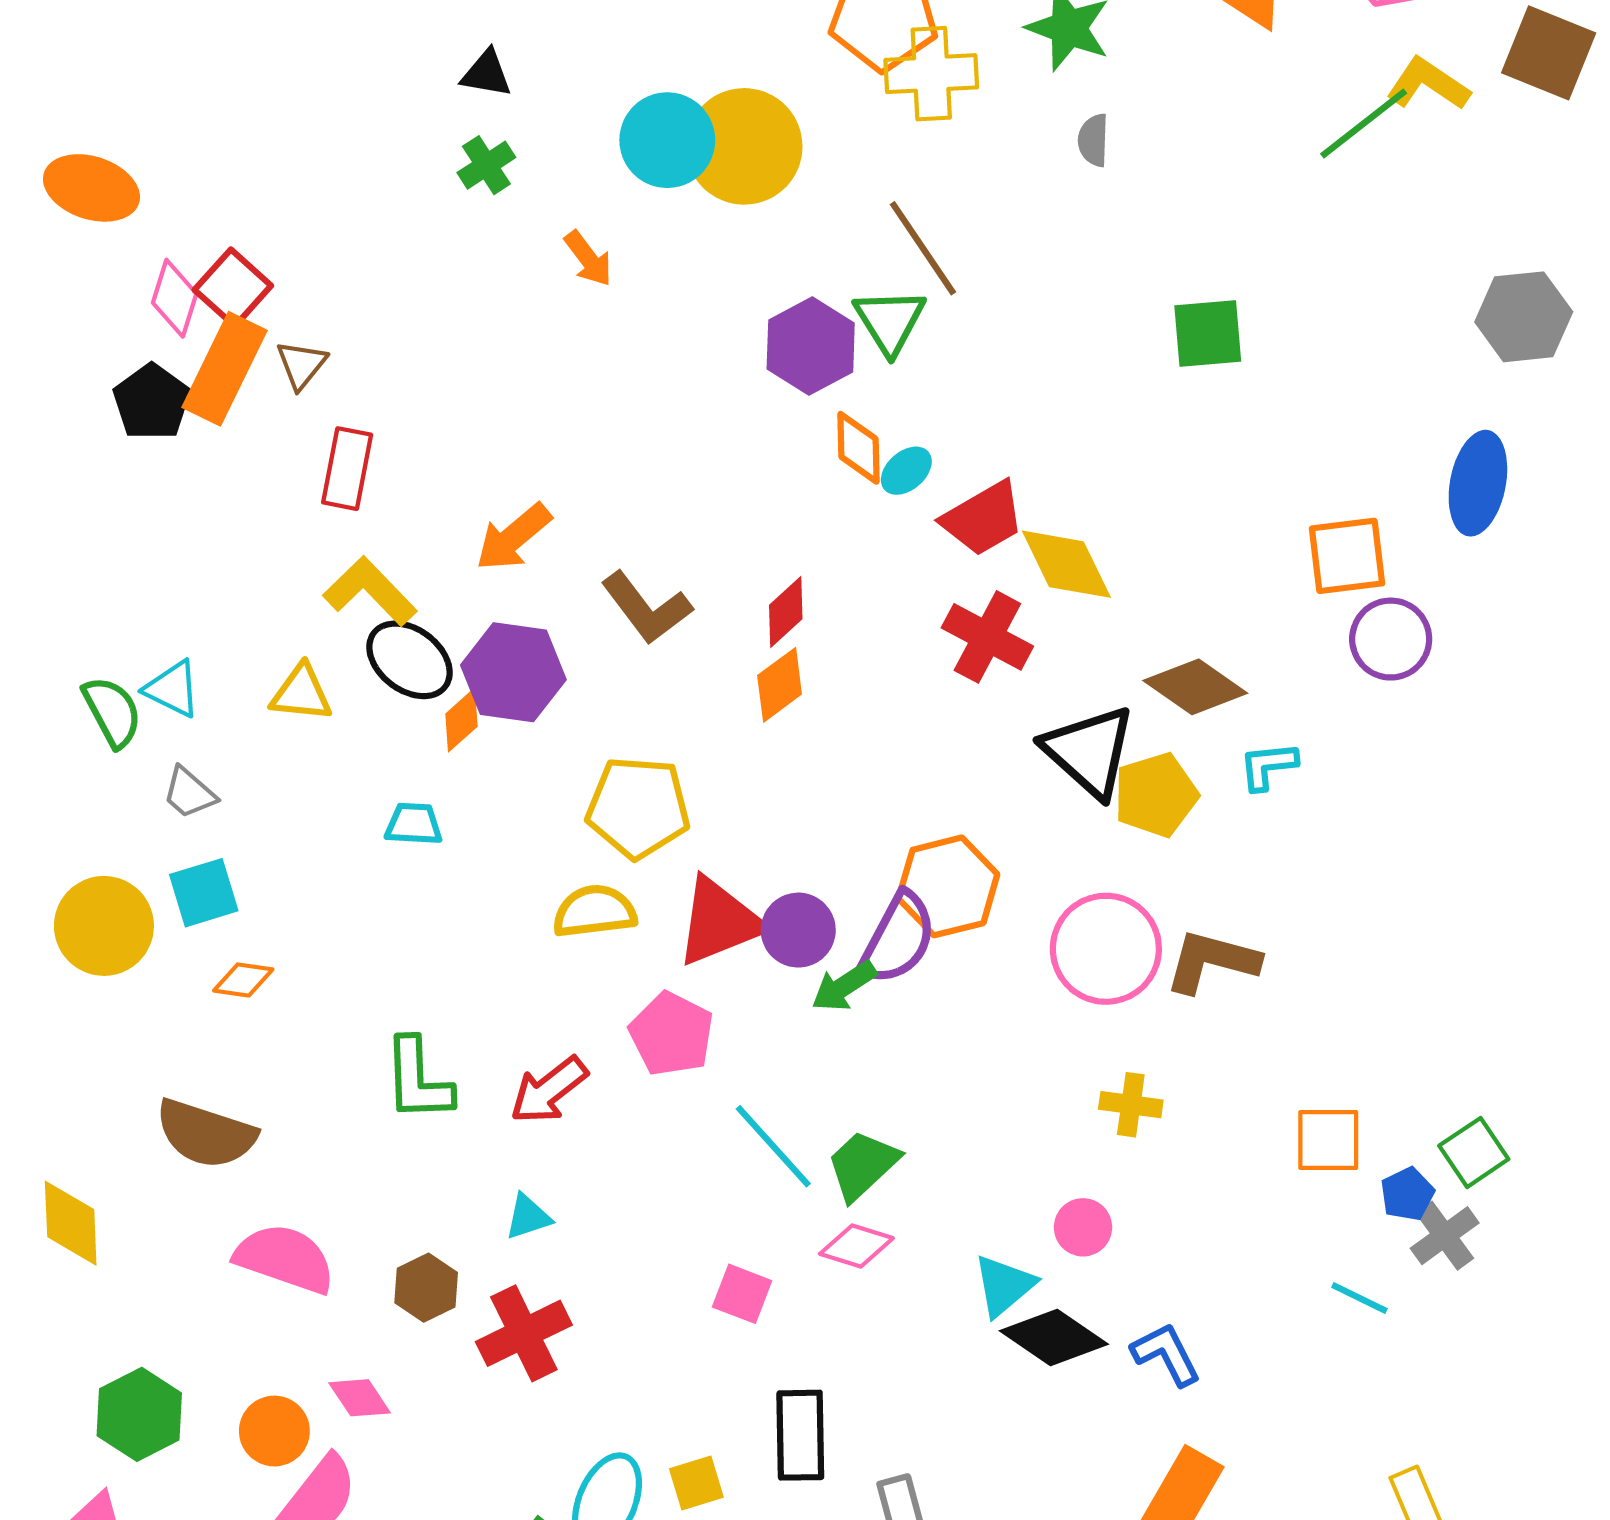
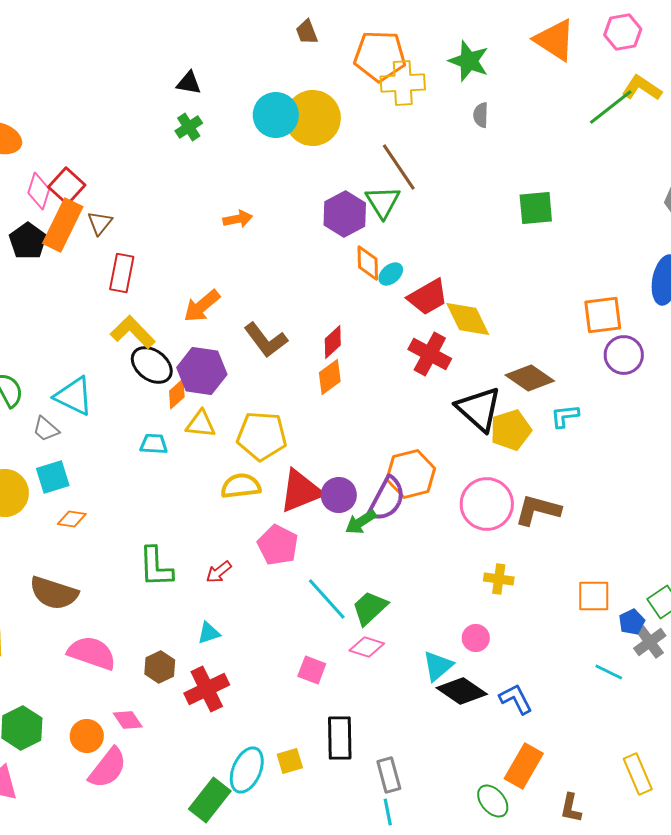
orange arrow: (588, 259) -> (238, 219), moved, turned -64
cyan triangle: (173, 689) -> (74, 396), moved, size x1.4
yellow triangle: (301, 693) -> (201, 424), moved
red arrow: (549, 1090) -> (219, 572), size x0.7

